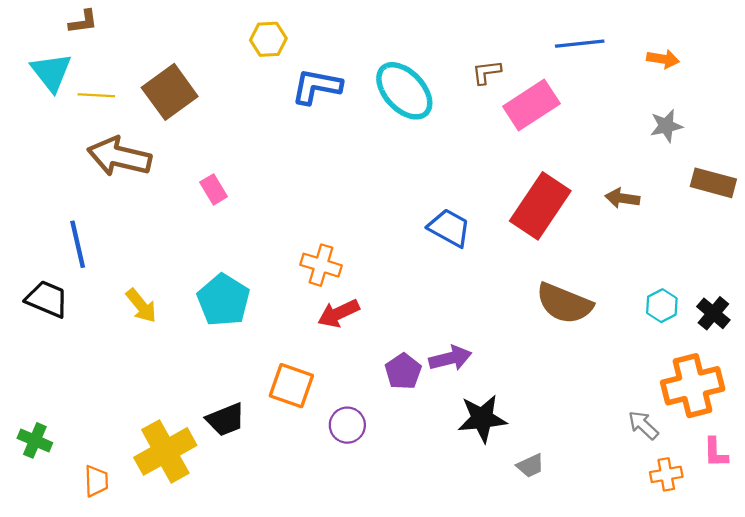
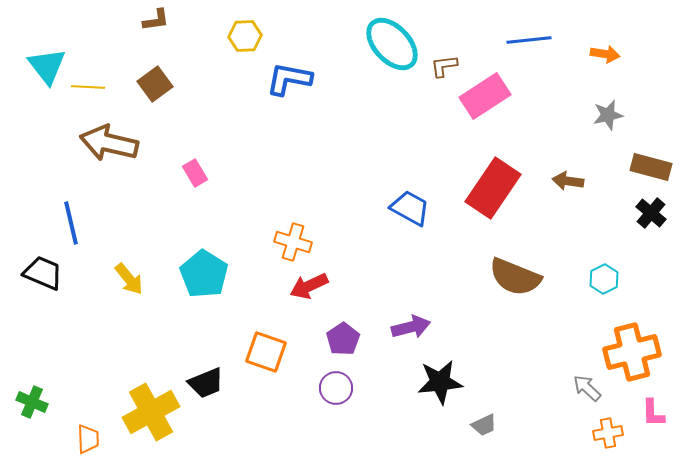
brown L-shape: (83, 22) -> (156, 20), moved
cyan ellipse: (404, 91) -> (392, 44), moved
brown square: (170, 92) -> (155, 84), size x0.7
black cross: (713, 313) -> (651, 213), moved
purple pentagon: (403, 371) -> (343, 339), moved
purple circle: (347, 425) -> (336, 388), moved

